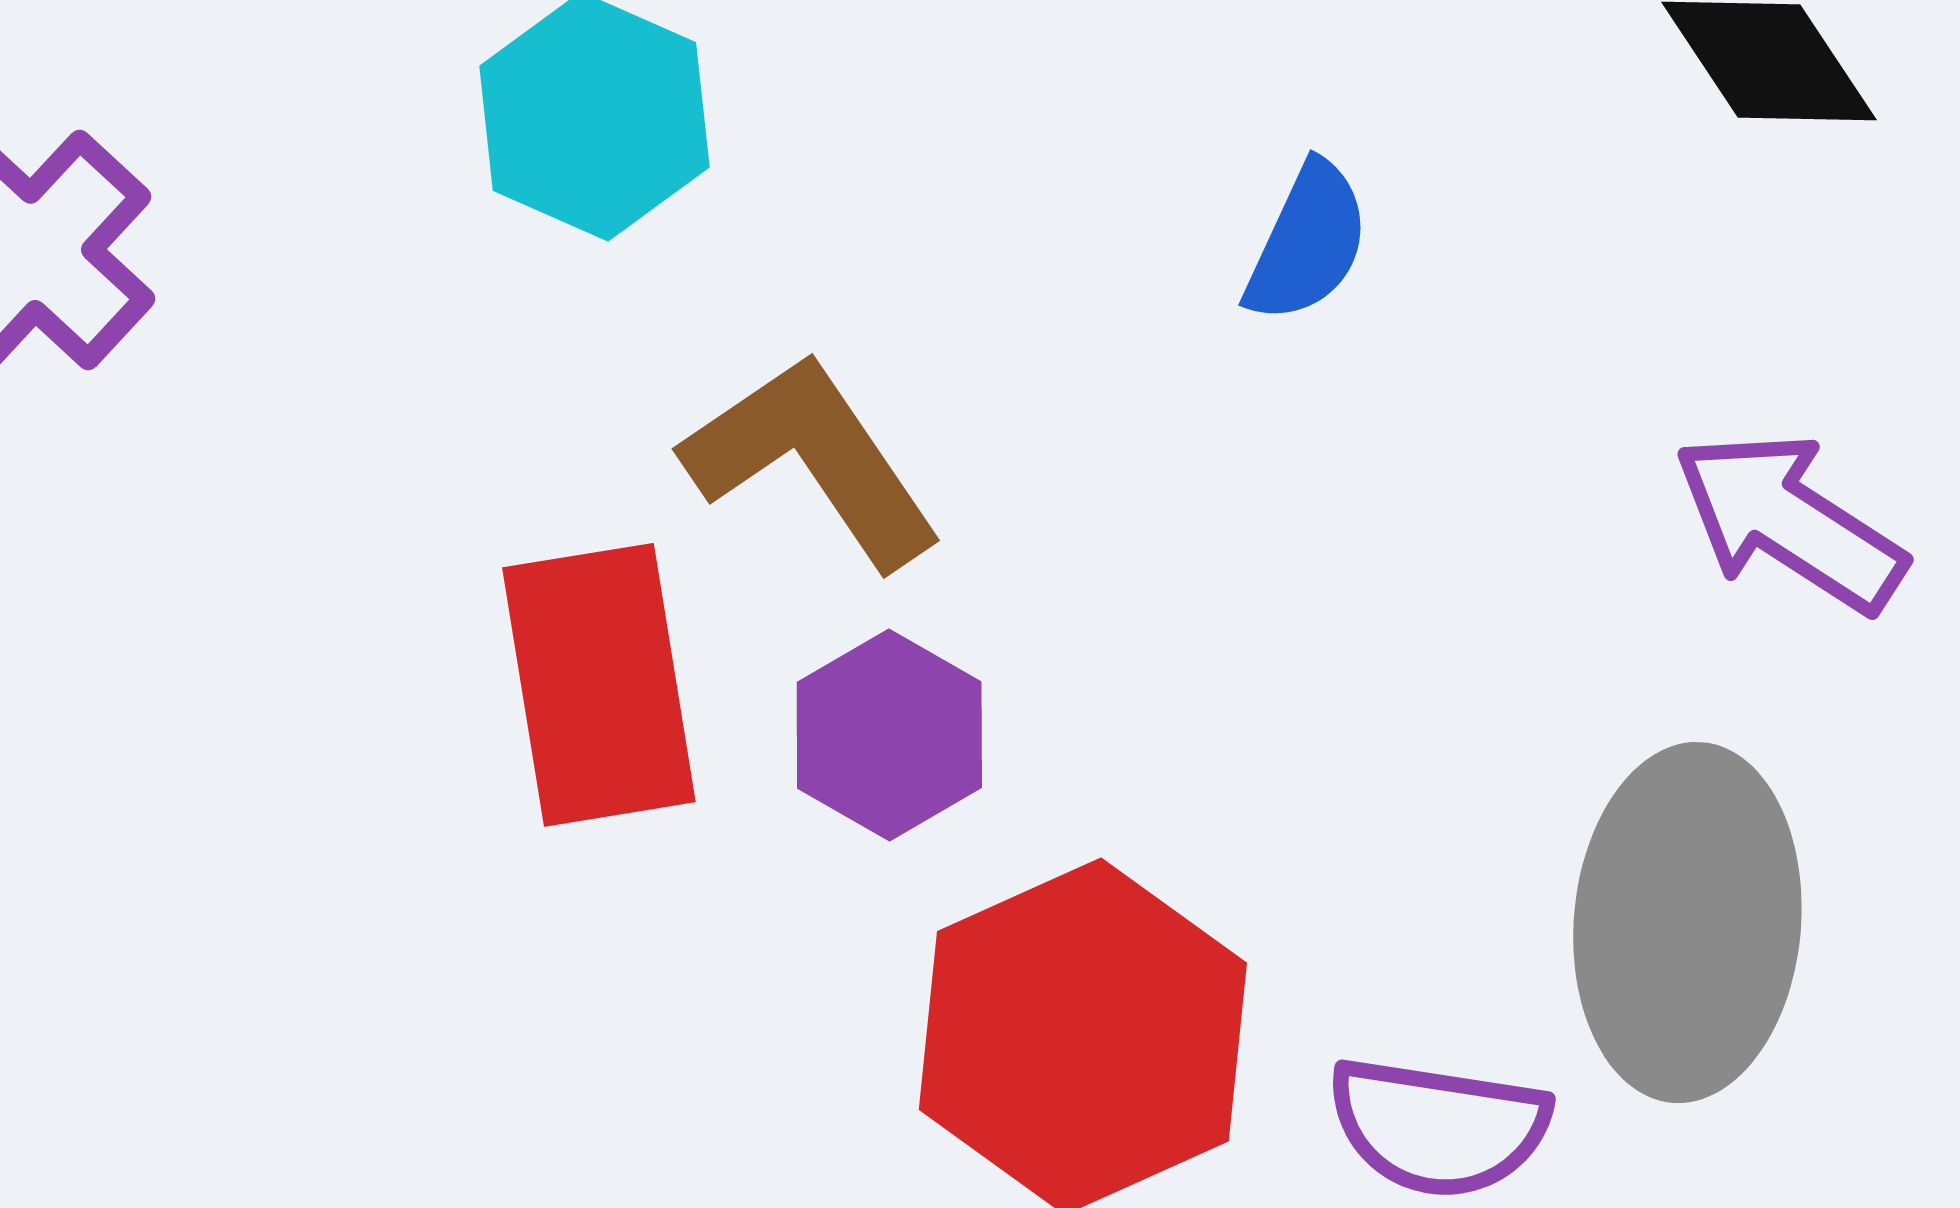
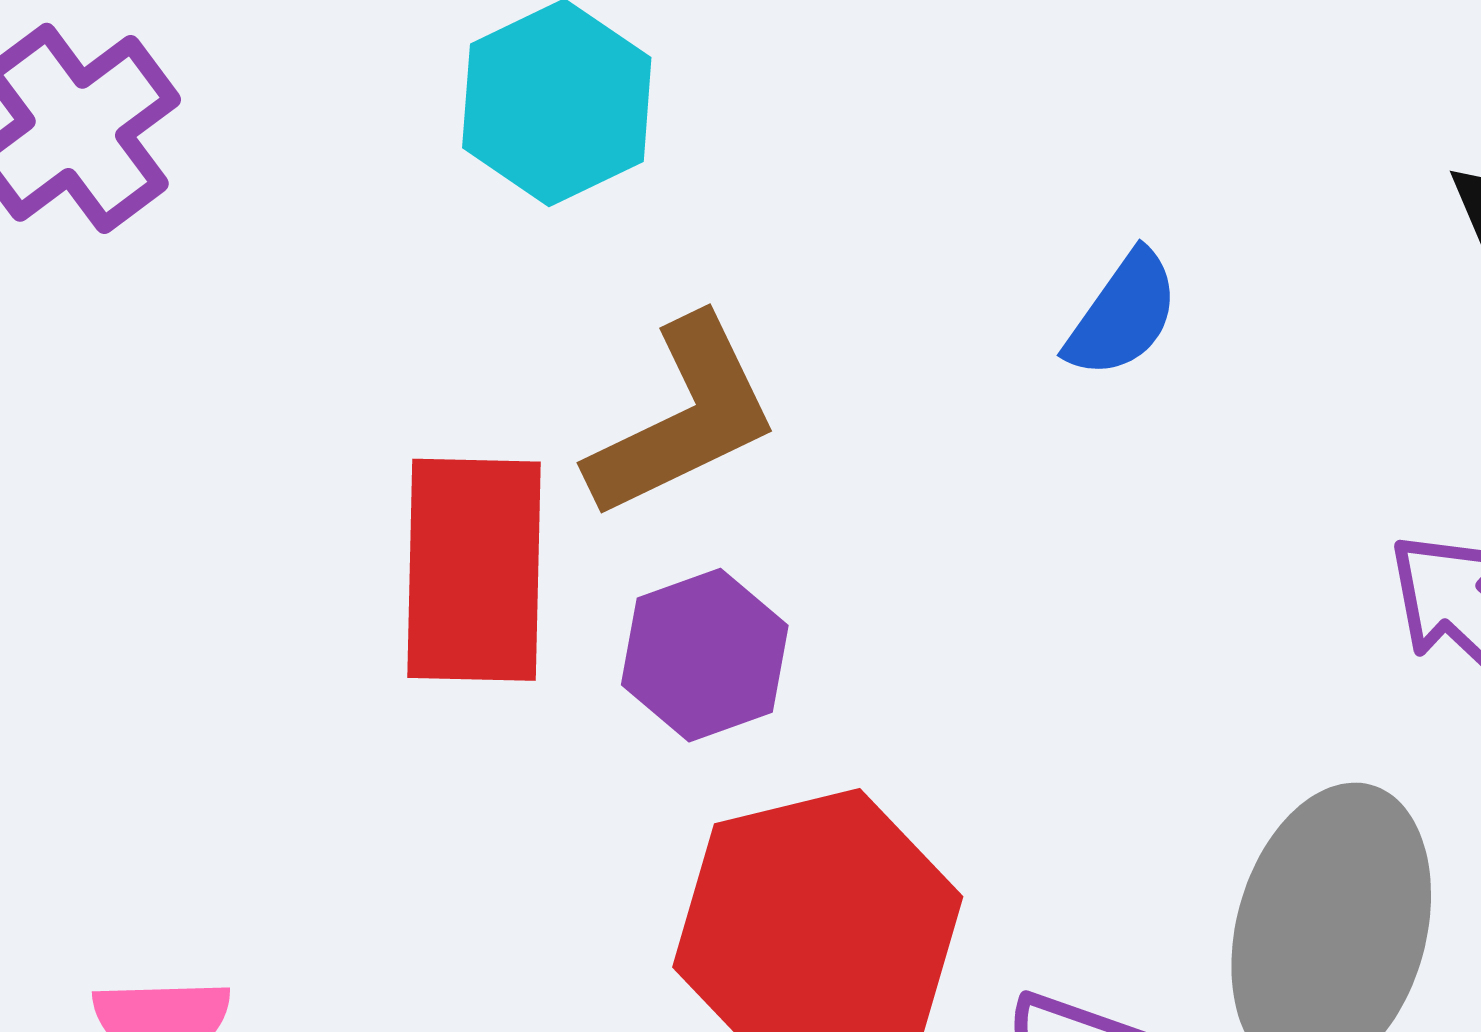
brown L-shape: (812, 460) -> (683, 418), turned 88

